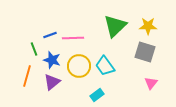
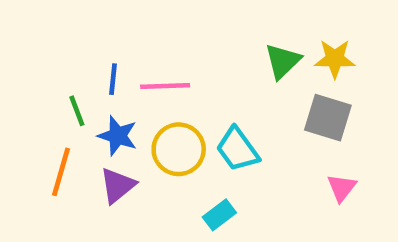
green triangle: (115, 26) -> (283, 61), moved, size x0.7
blue line: (50, 35) -> (113, 79), turned -64

